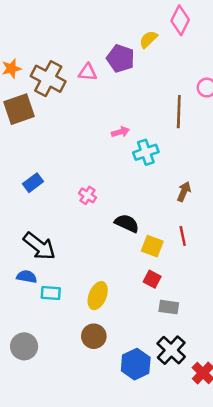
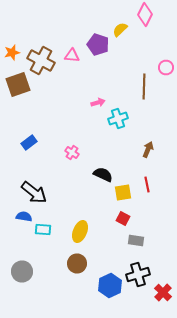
yellow square: (152, 246) -> (123, 192), turned -30
black cross: (171, 350) -> (138, 274), turned 30

